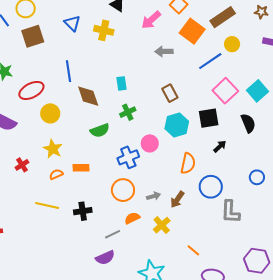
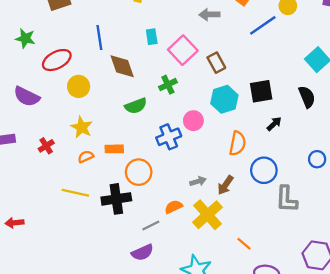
cyan rectangle: (122, 83) -> (152, 37), moved
pink square: (225, 91) -> (183, 50), moved
orange circle: (123, 190) -> (139, 172), moved
black cross: (83, 211) -> (116, 199), size x1.4
yellow cross: (162, 225) -> (207, 215), size x1.5

